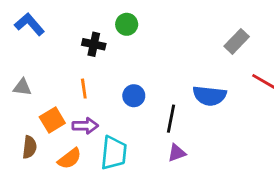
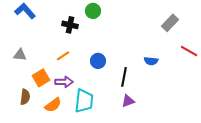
orange line: (84, 89) -> (63, 56), turned 64
blue semicircle: (210, 96) -> (151, 61), size x0.6

